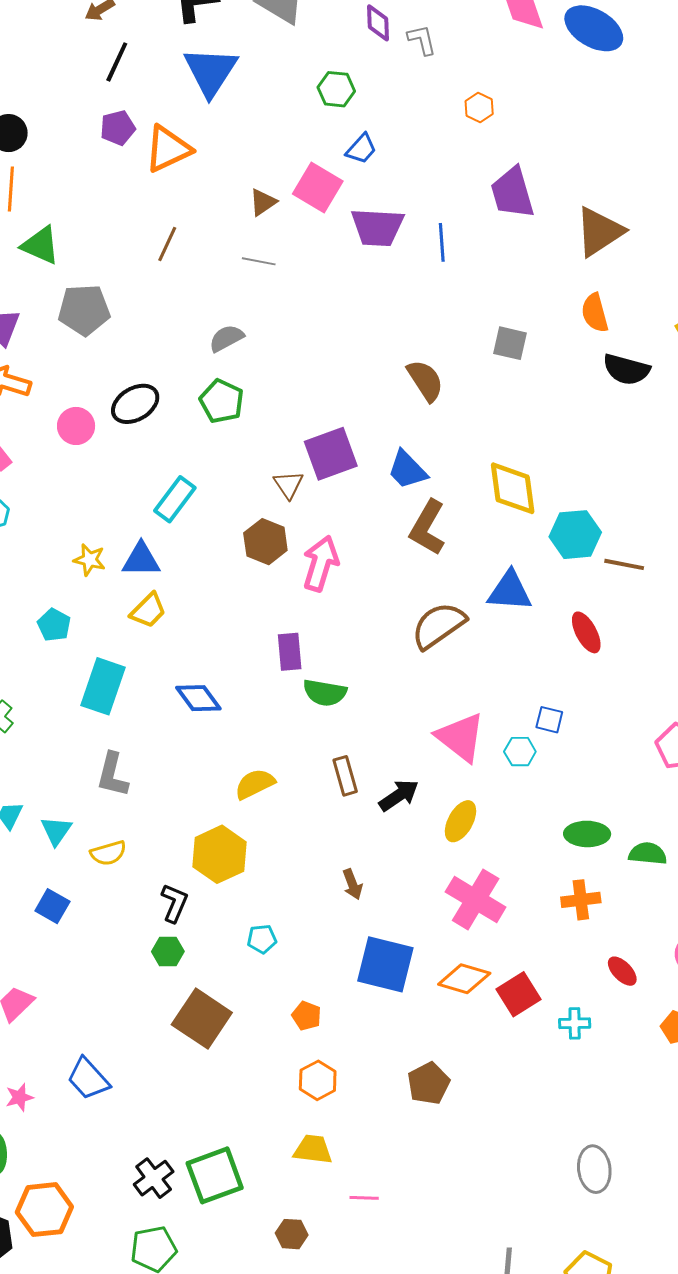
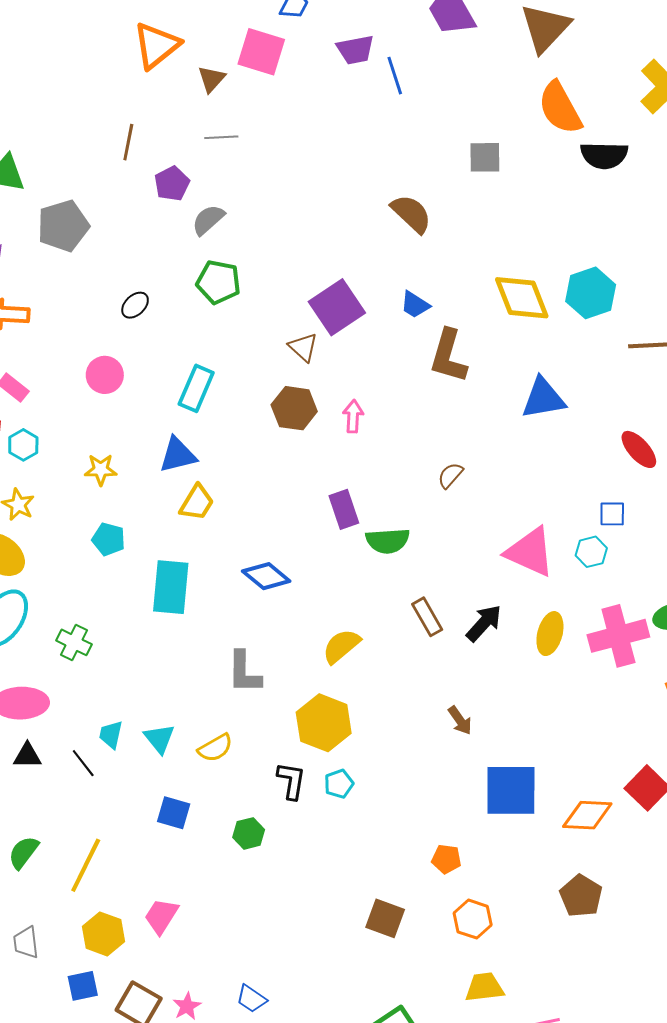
purple pentagon: (118, 128) -> (172, 184), moved
orange triangle: (168, 149) -> (156, 45), moved
purple trapezoid: (377, 227) -> (355, 50), moved, size x0.7
orange semicircle: (595, 313) -> (560, 108), size x1.4
black ellipse: (135, 404) -> (135, 305), size x0.6
pink circle: (76, 426) -> (105, 375), moved
blue trapezoid: (407, 470) -> (415, 305), size x0.7
cyan hexagon: (575, 535) -> (591, 293), moved
yellow star: (89, 560) -> (101, 470), moved
pink arrow: (321, 564) -> (353, 416), size x0.6
brown semicircle: (439, 625) -> (450, 475), moved, size x0.5
red ellipse: (586, 632) -> (639, 449), moved
gray L-shape: (112, 775) -> (244, 672), moved
pink cross: (476, 900) -> (618, 636), moved, turned -32
cyan pentagon: (262, 939) -> (339, 784), moved
green hexagon: (168, 952) -> (249, 833), moved
orange diamond: (464, 979) -> (587, 815), moved
brown square: (202, 1019) -> (385, 918), moved, size x0.7
blue trapezoid: (88, 1079) -> (251, 999), moved, size x0.7

